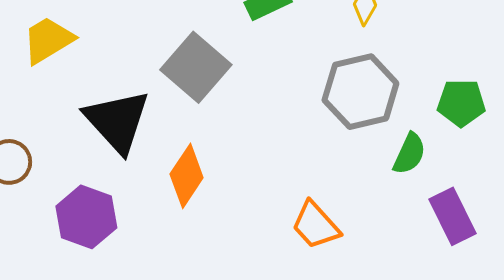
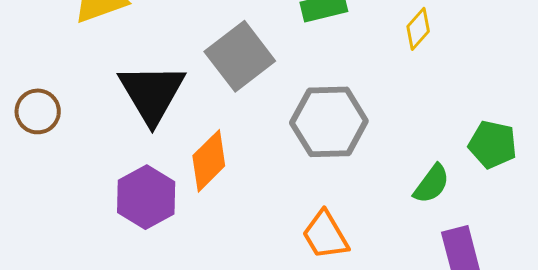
gray hexagon: (360, 92) -> (329, 122), moved
purple hexagon: (86, 217) -> (146, 197), moved

